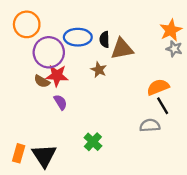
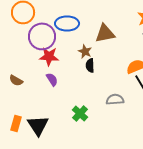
black semicircle: (105, 39) -> (90, 65), moved
brown semicircle: (42, 81) -> (16, 80), moved
gray semicircle: (150, 125) -> (115, 99), moved

